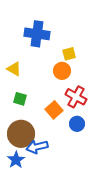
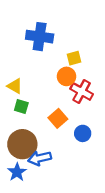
yellow triangle: (14, 69) -> (15, 86), moved
red cross: (76, 97) -> (82, 91), moved

